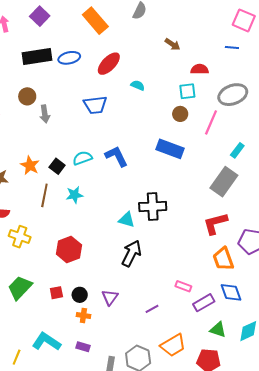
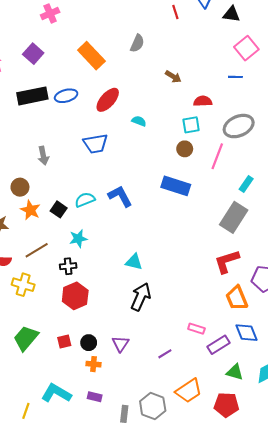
pink square: (244, 20) -> (246, 48), turned 30
brown circle: (27, 96) -> (20, 187), moved
brown line: (44, 195) -> (37, 250), moved, turned 50
black cross: (153, 207) -> (68, 266), moved, size x0.6

